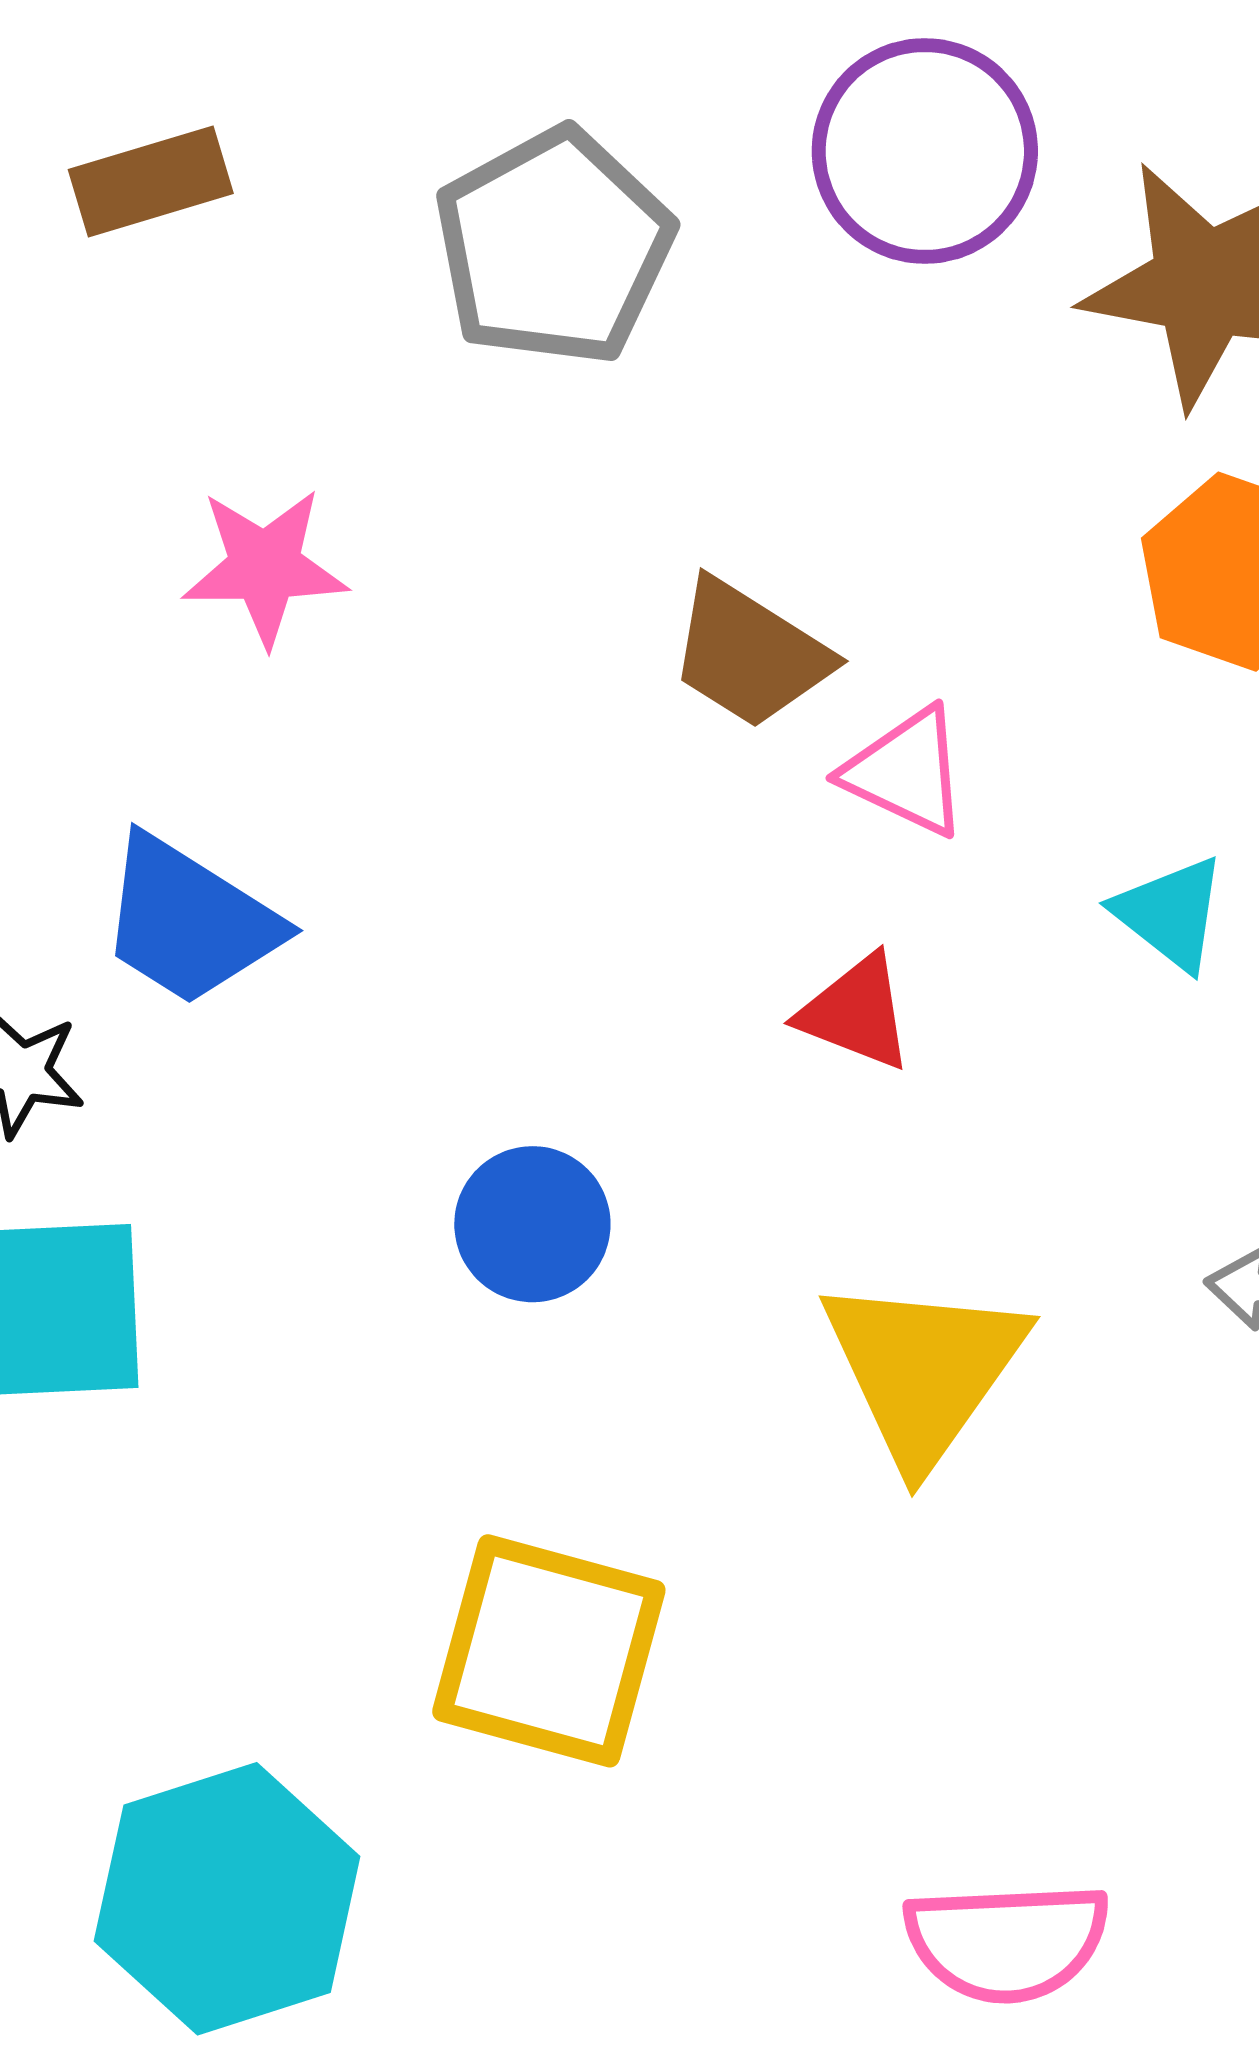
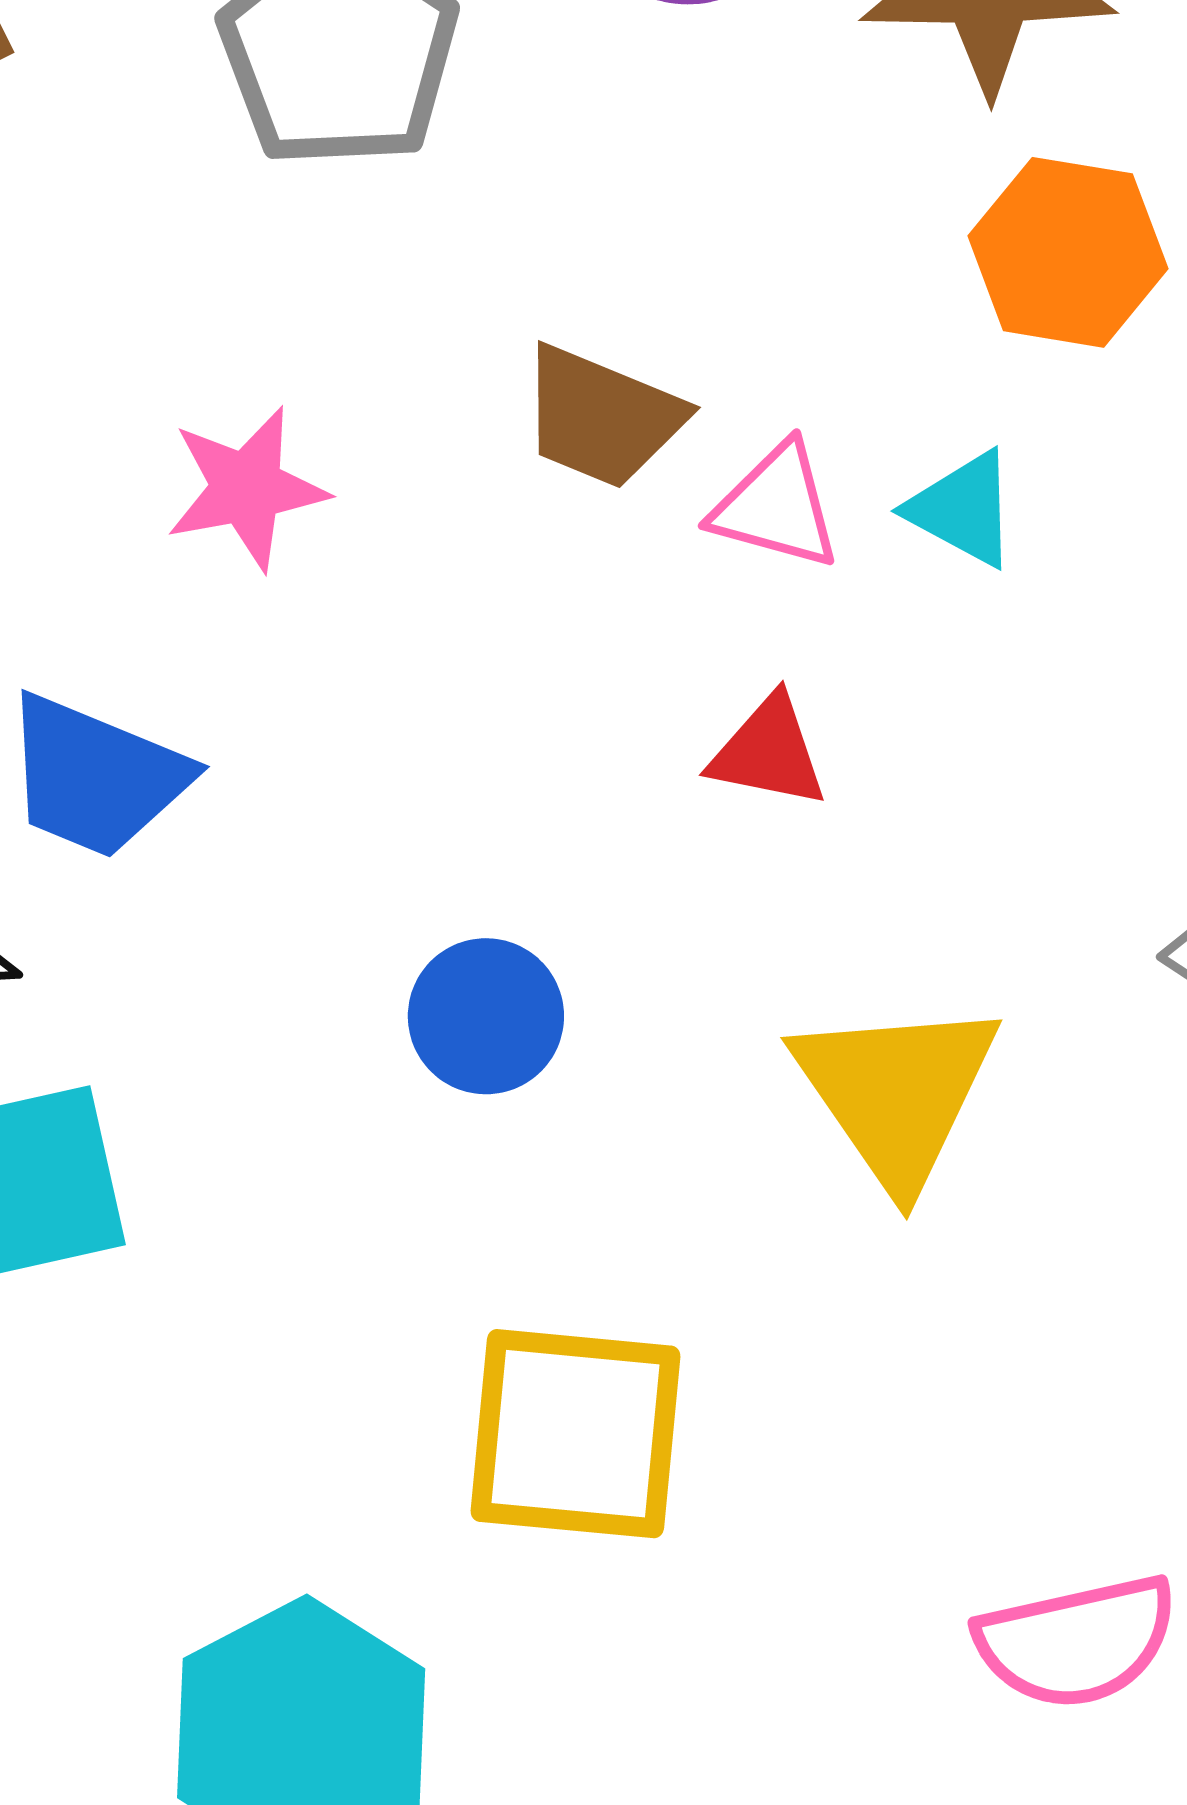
pink star: (265, 567) -> (247, 488), moved
cyan triangle: (1170, 913) -> (963, 509), moved

